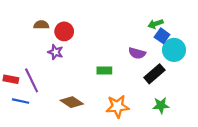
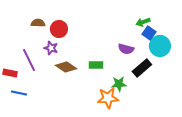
purple line: (32, 80) -> (29, 60), moved
brown diamond: (72, 102) -> (66, 67), moved
green star: (161, 105) -> (119, 84), moved

